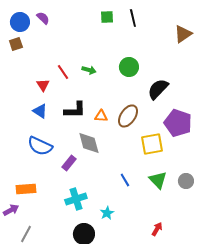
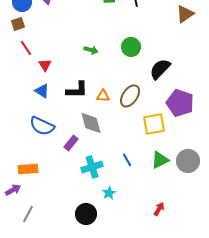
red line: (63, 72) -> (26, 48), moved
green triangle: (158, 180) -> (160, 160), turned 48
gray circle: (186, 181) -> (188, 161), size x1.5
cyan cross: (76, 199) -> (92, 167), moved

